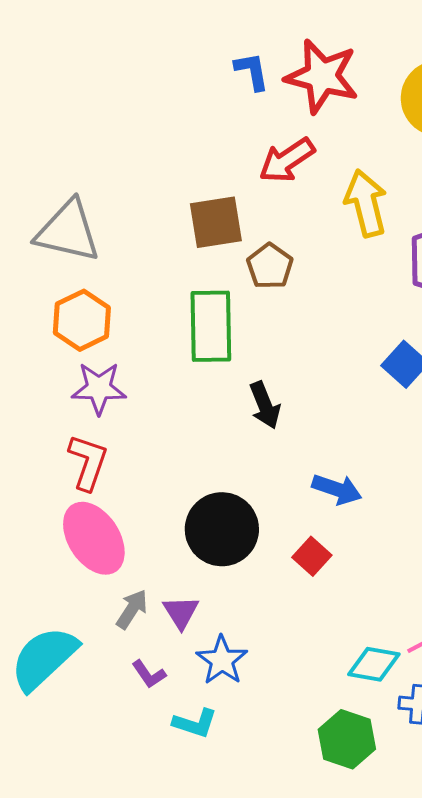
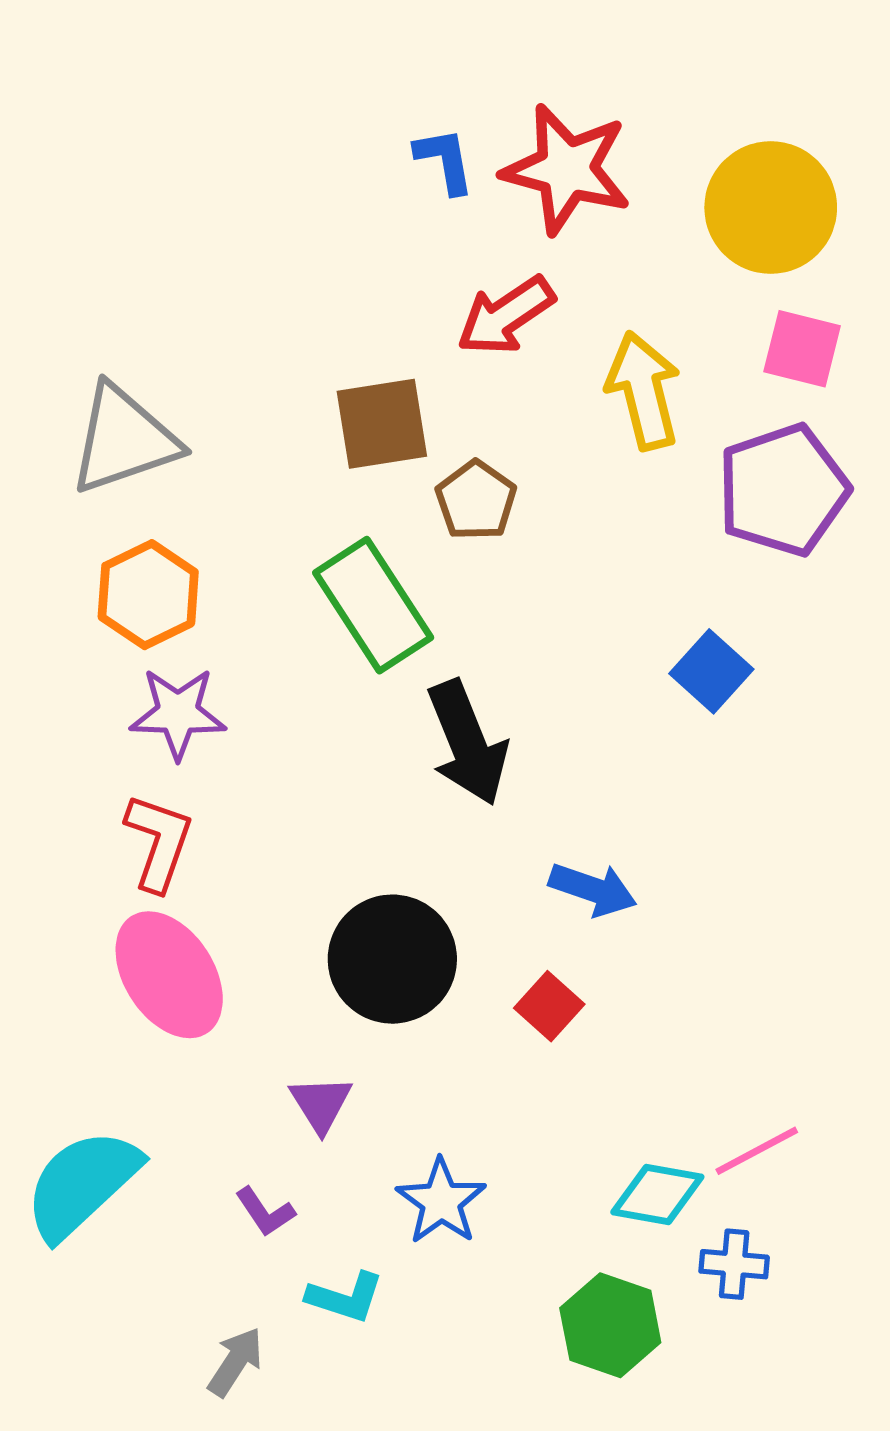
gray triangle: (68, 231) -> (124, 439), turned -32
green rectangle: (211, 326) -> (373, 605), turned -32
black arrow: (265, 405) -> (467, 743), size x1.5
gray arrow: (132, 609) -> (235, 1362), moved
blue star: (222, 660) -> (441, 1201), moved

